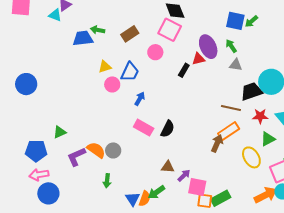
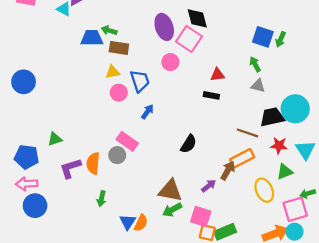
green arrow: (251, 21) -> (281, 39), turned -32
brown rectangle: (130, 34) -> (119, 48), moved, turned 36
purple ellipse: (208, 47) -> (164, 27), moved
black rectangle: (184, 70) -> (211, 95), moved, turned 64
blue trapezoid: (130, 72) -> (140, 81), turned -50
pink rectangle: (144, 128) -> (127, 141), moved
black semicircle: (168, 129) -> (189, 144), moved
orange semicircle: (96, 150) -> (93, 163), turned -126
gray circle: (113, 150) -> (117, 155), moved
brown triangle: (168, 167) -> (170, 191), size x1.6
purple arrow: (184, 175) -> (209, 186), moved
green arrow: (156, 192) -> (172, 210), moved

